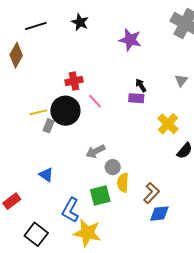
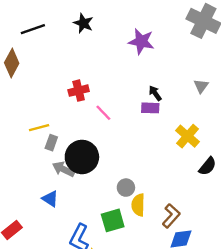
black circle: (65, 111) -> (82, 157), moved
gray arrow: (95, 151) -> (63, 169), moved, turned 54

